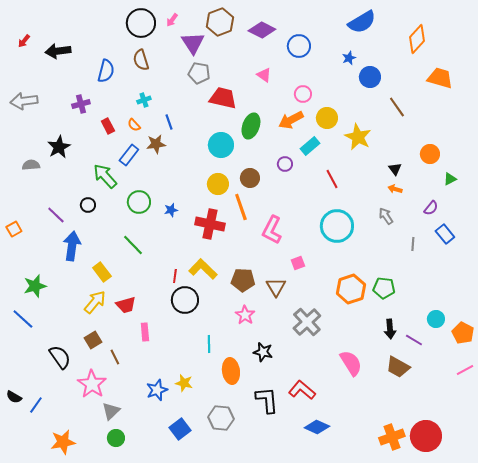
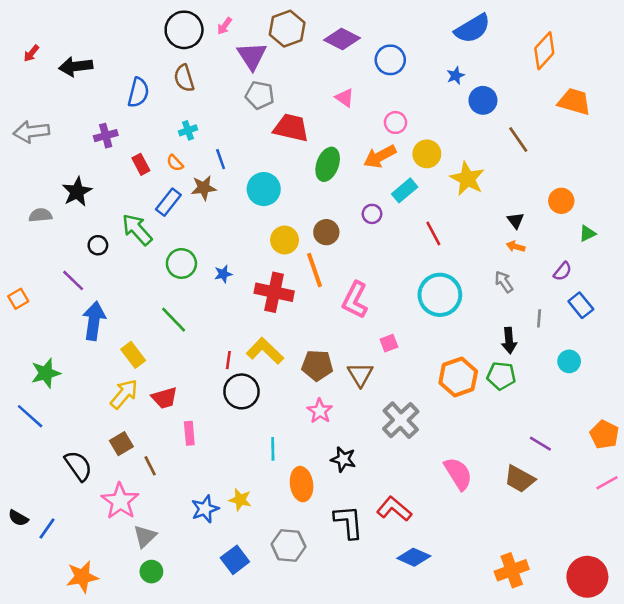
cyan circle: (221, 145) -> (264, 189), moved
black circle: (88, 205) -> (98, 245), moved
cyan circle: (436, 319) -> (569, 361), moved
black arrow: (390, 329) -> (509, 341), moved
red circle: (426, 436) -> (587, 577), moved

